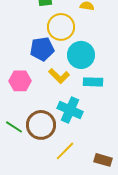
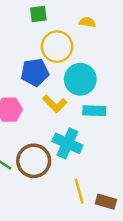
yellow line: (65, 151) -> (79, 191), moved, turned -60

